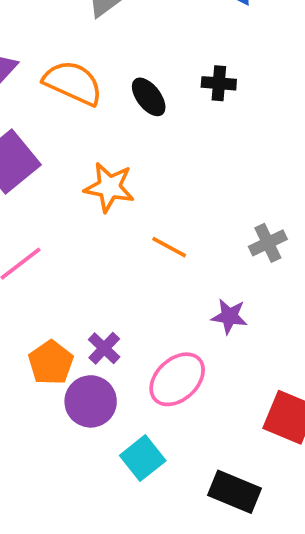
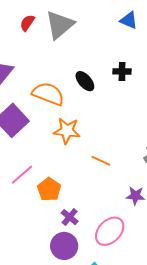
orange semicircle: (73, 83) -> (48, 94), moved
orange pentagon: (51, 363) -> (49, 189), moved

